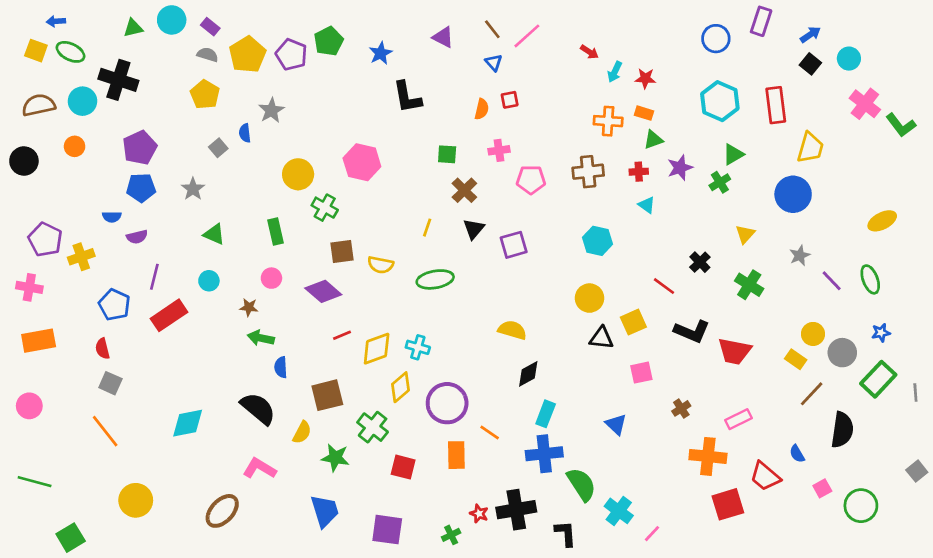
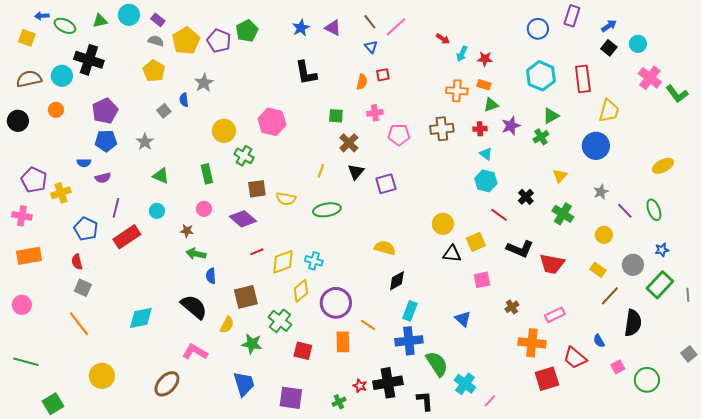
green ellipse: (71, 52) -> (65, 26), moved
blue star: (381, 53) -> (301, 28), moved
cyan hexagon: (597, 241) -> (486, 181), moved
yellow circle: (813, 334) -> (604, 235), moved

